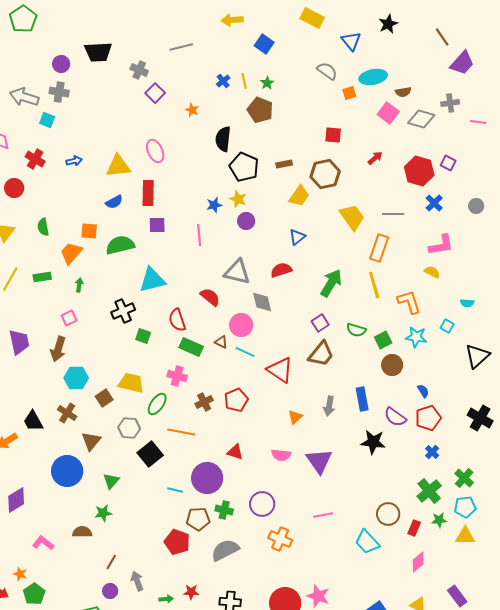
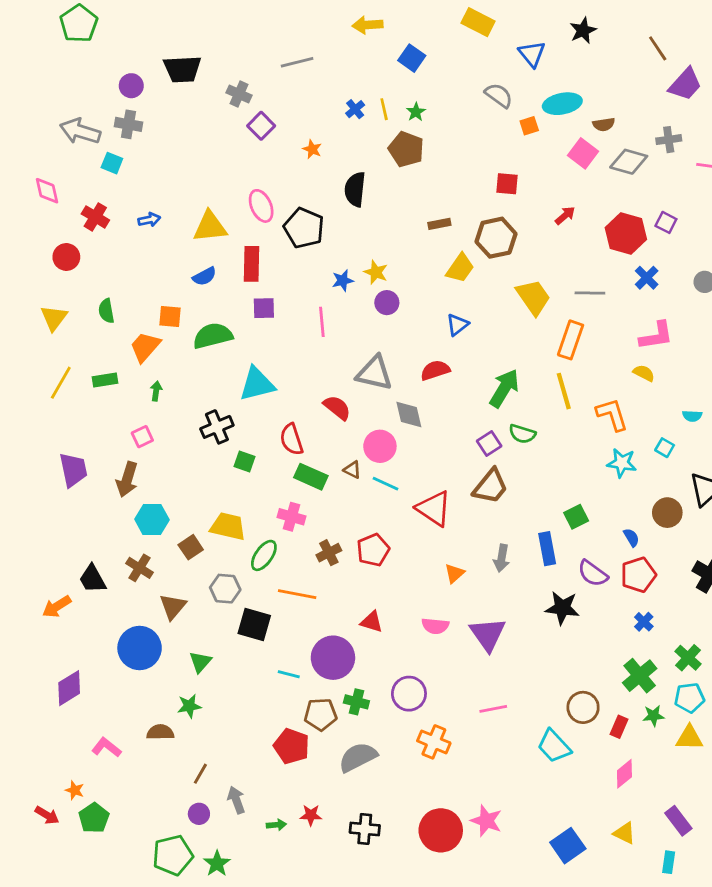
black pentagon: (244, 167) -> (304, 228), moved
green semicircle: (356, 330) -> (522, 434), moved
green square: (383, 340) -> (576, 517), moved
brown circle: (392, 365) -> (667, 513), moved
black square: (150, 454) -> (254, 625), turned -35

